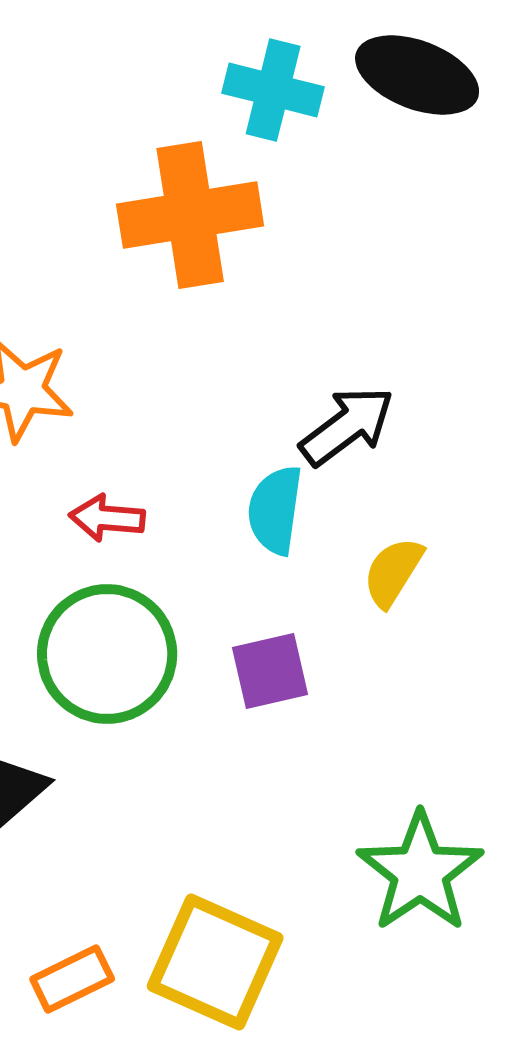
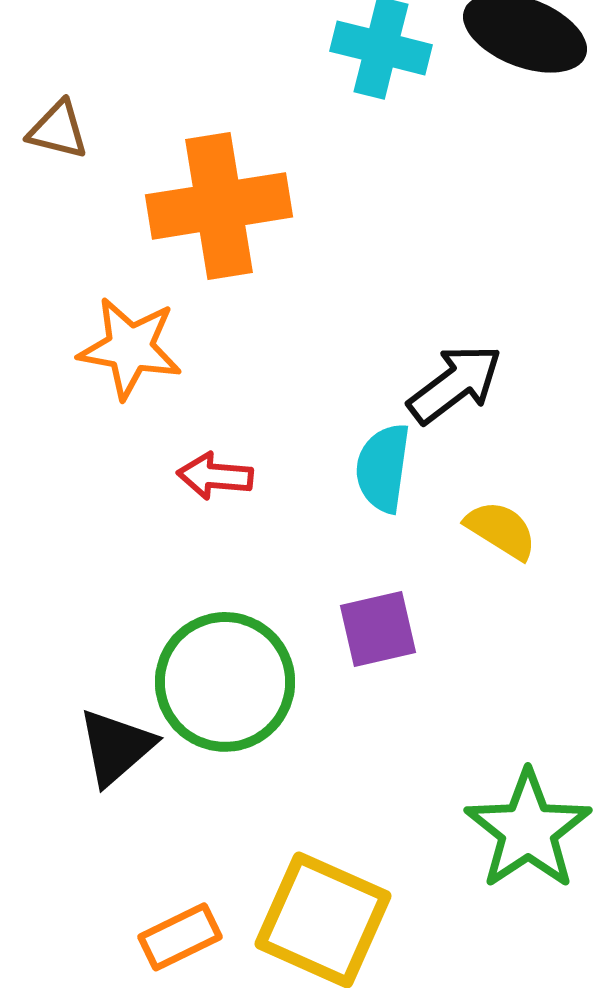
orange cross: (190, 215) -> (219, 206), moved
yellow semicircle: (393, 572) -> (501, 530), turned 90
green circle: (107, 654) -> (225, 682), moved

